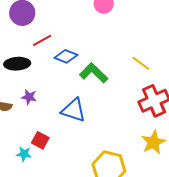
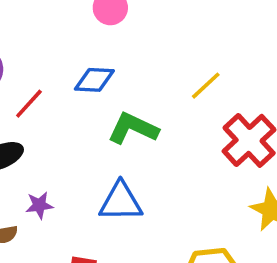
blue diamond: (66, 56) -> (94, 80), moved
yellow line: (141, 63) -> (206, 86), turned -60

